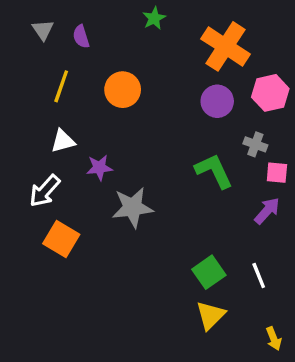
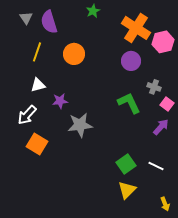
purple semicircle: (81, 37) -> (49, 22), size x1.6
pink hexagon: (270, 93) -> (163, 42), moved
pink square: (277, 173) -> (167, 104), turned 32
white line: (259, 276) -> (156, 166), turned -42

